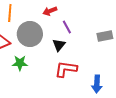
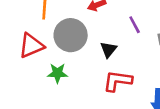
purple line: (67, 27) -> (135, 25), moved

